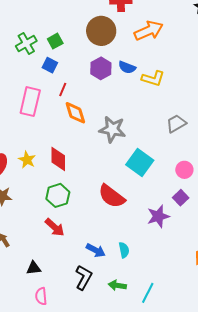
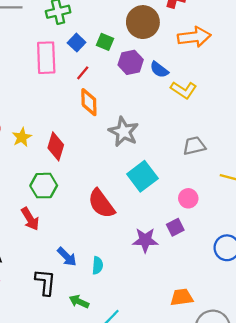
green square: (55, 41) -> (105, 42), moved, turned 35
pink rectangle: (30, 102) -> (46, 58), moved, turned -32
black L-shape: (84, 277) -> (45, 282), turned -40

